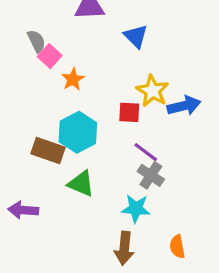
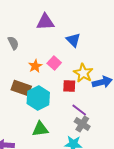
pink square: (50, 56) -> (54, 63), moved
brown rectangle: (48, 150) -> (21, 88), moved
green triangle: (81, 184) -> (40, 129), turned -30

